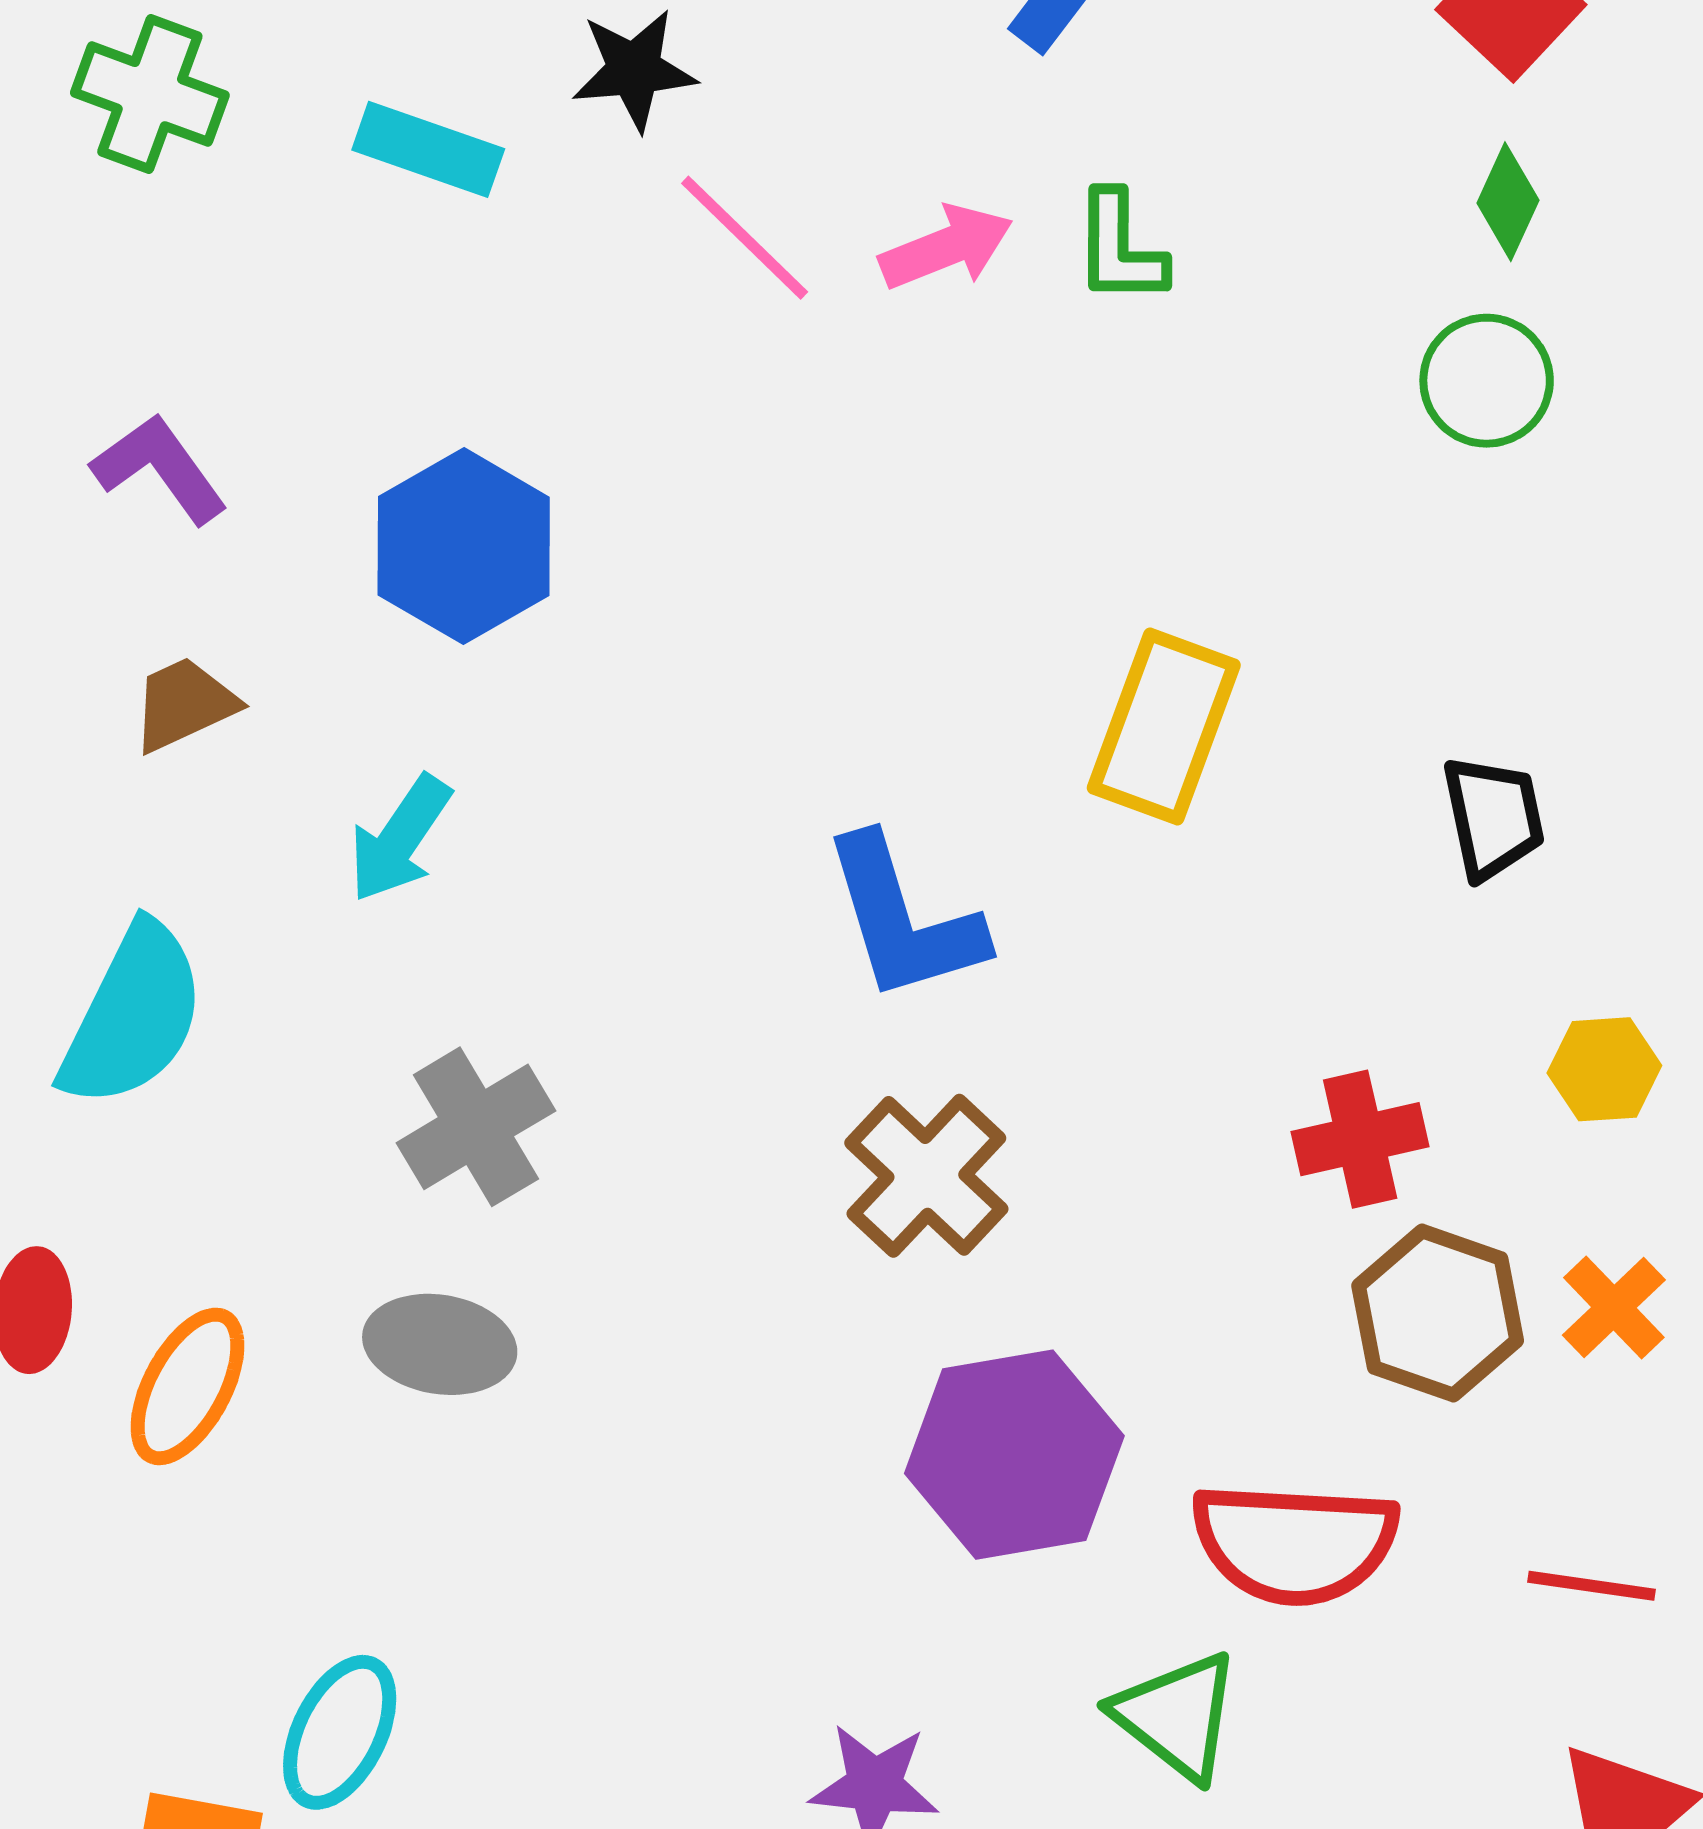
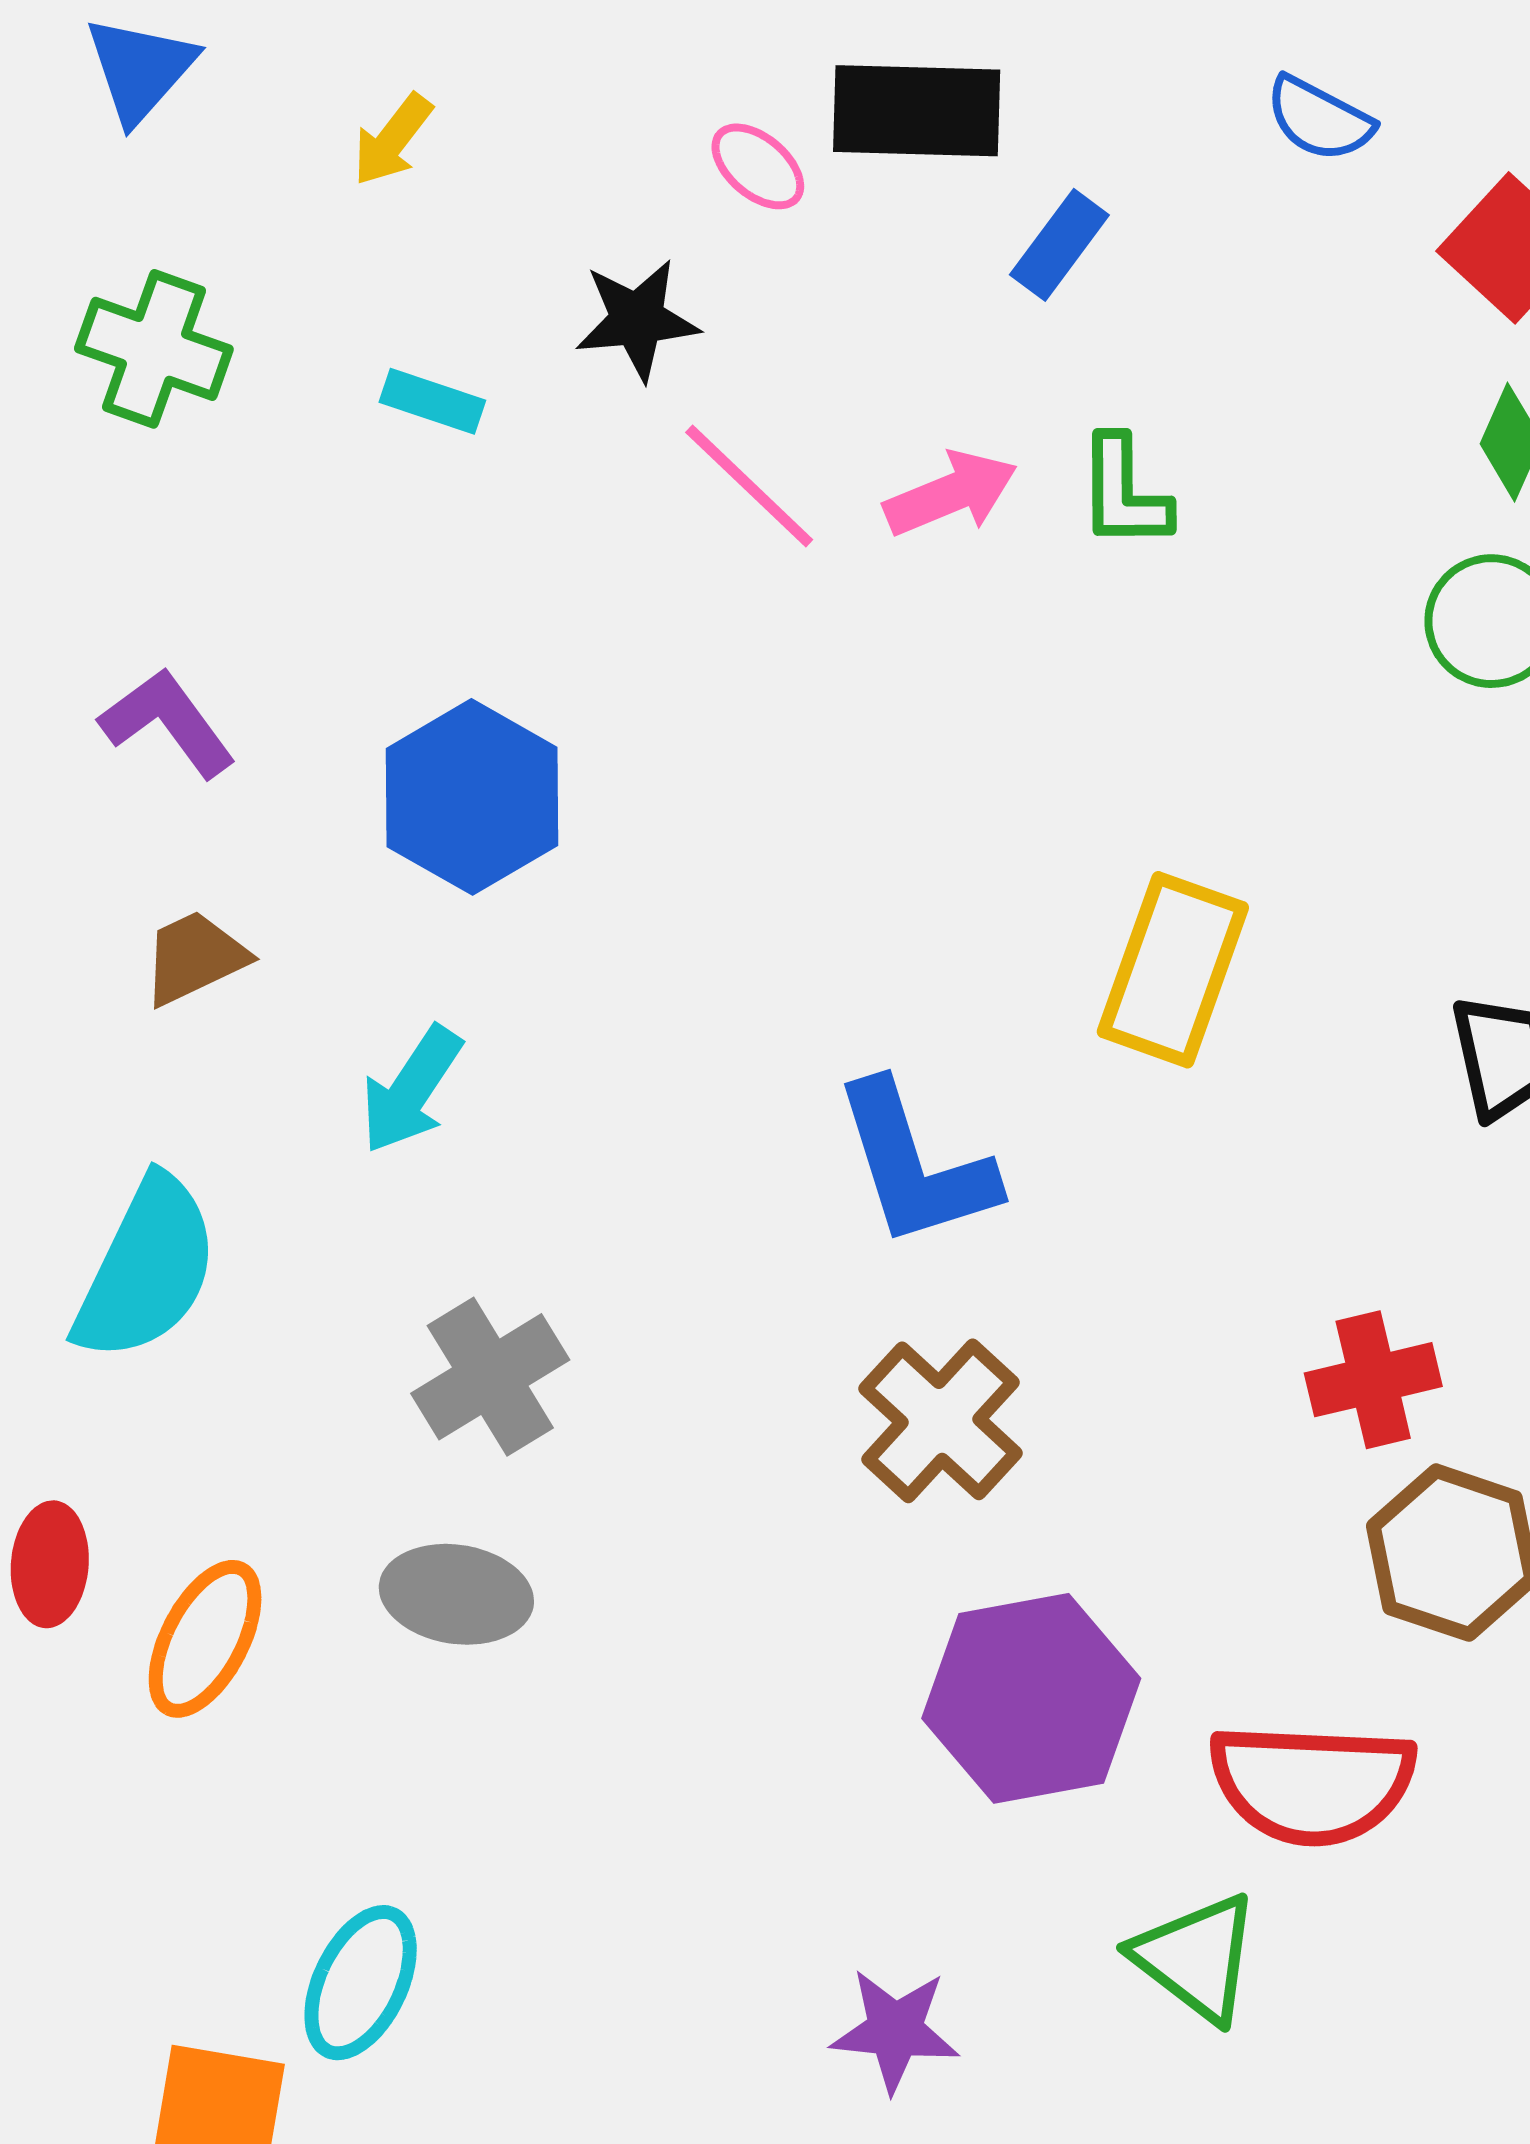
cyan rectangle: (428, 149) -> (432, 401), size x0.7

